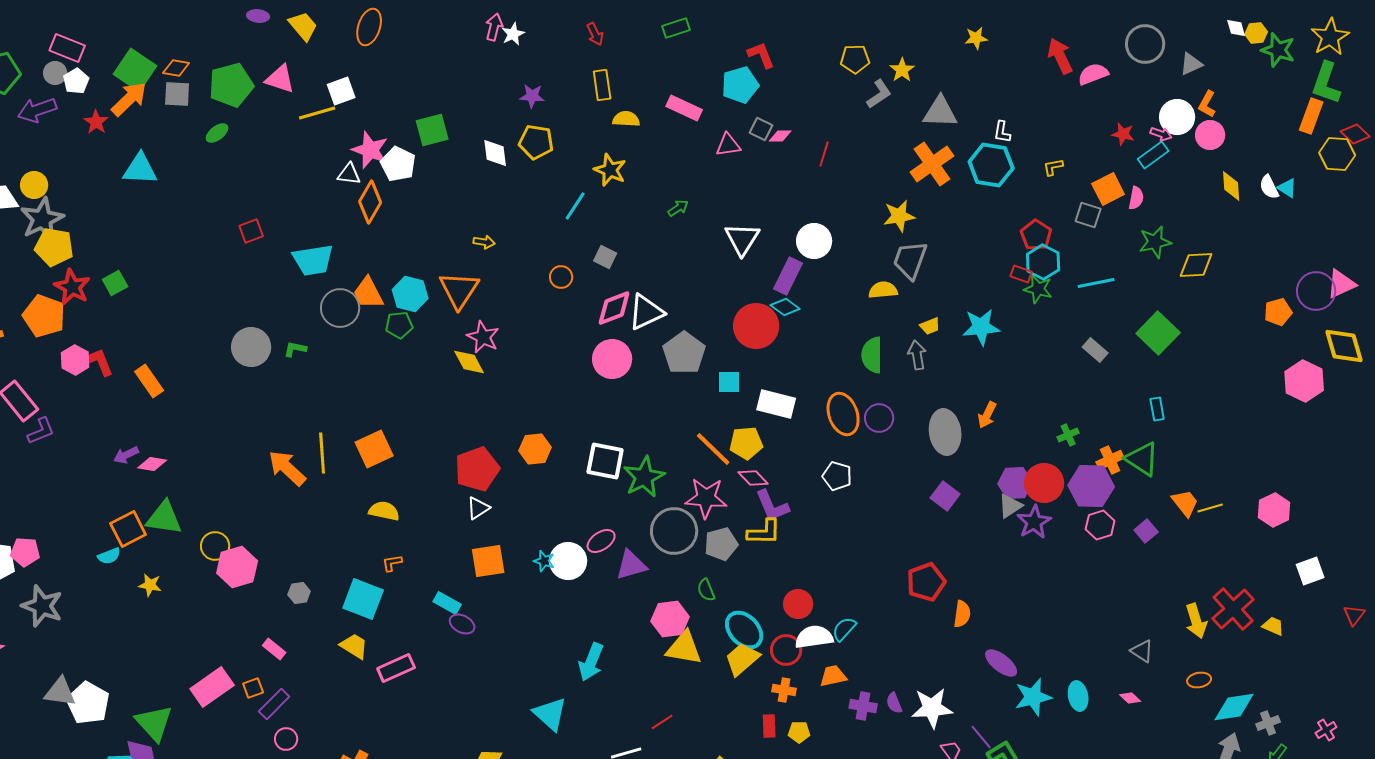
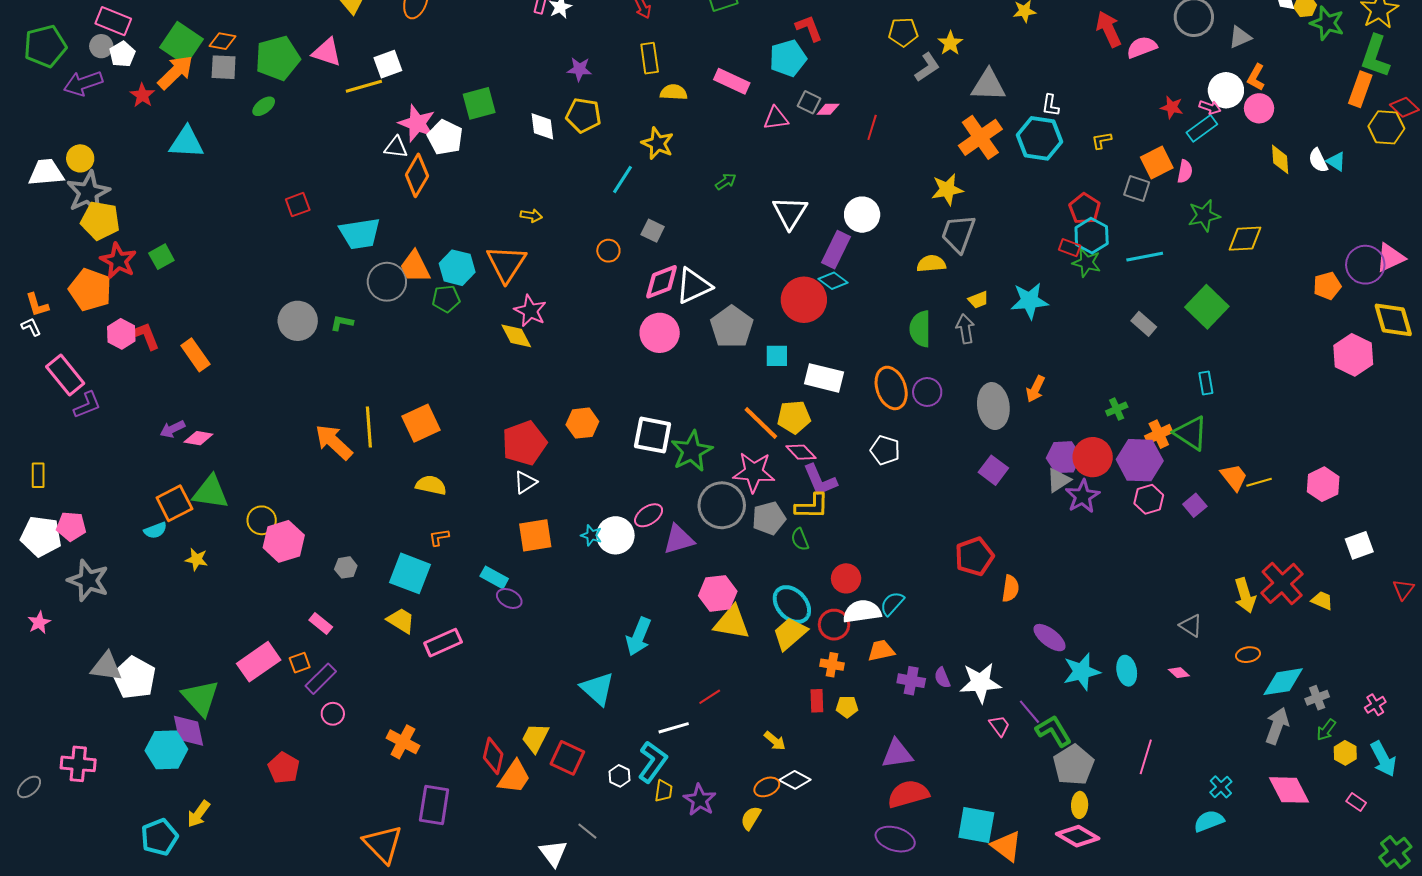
green semicircle: (706, 590) -> (800, 539), moved

